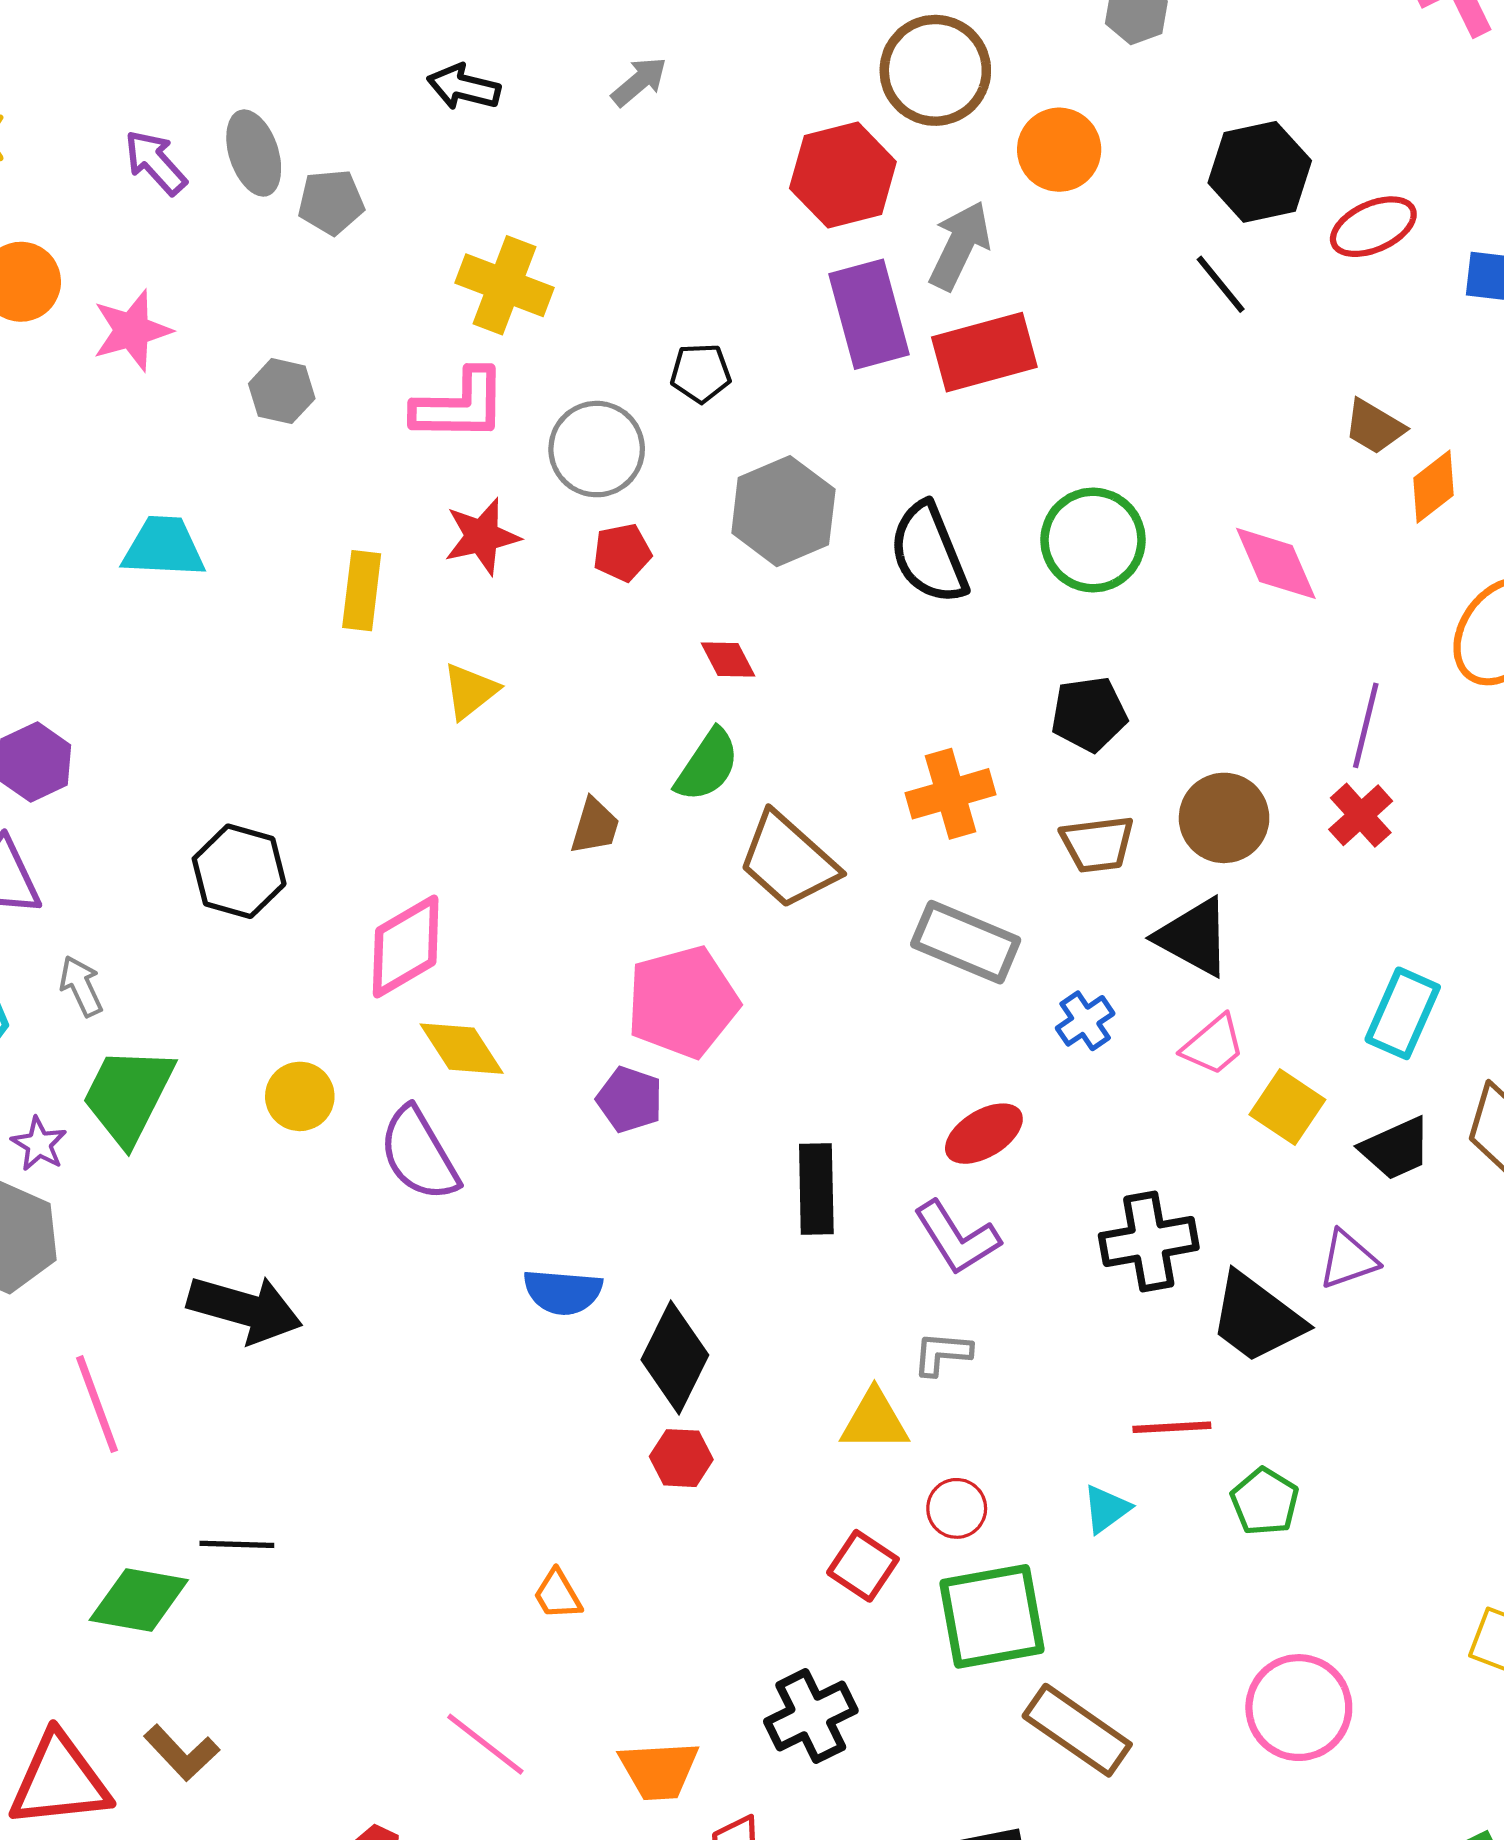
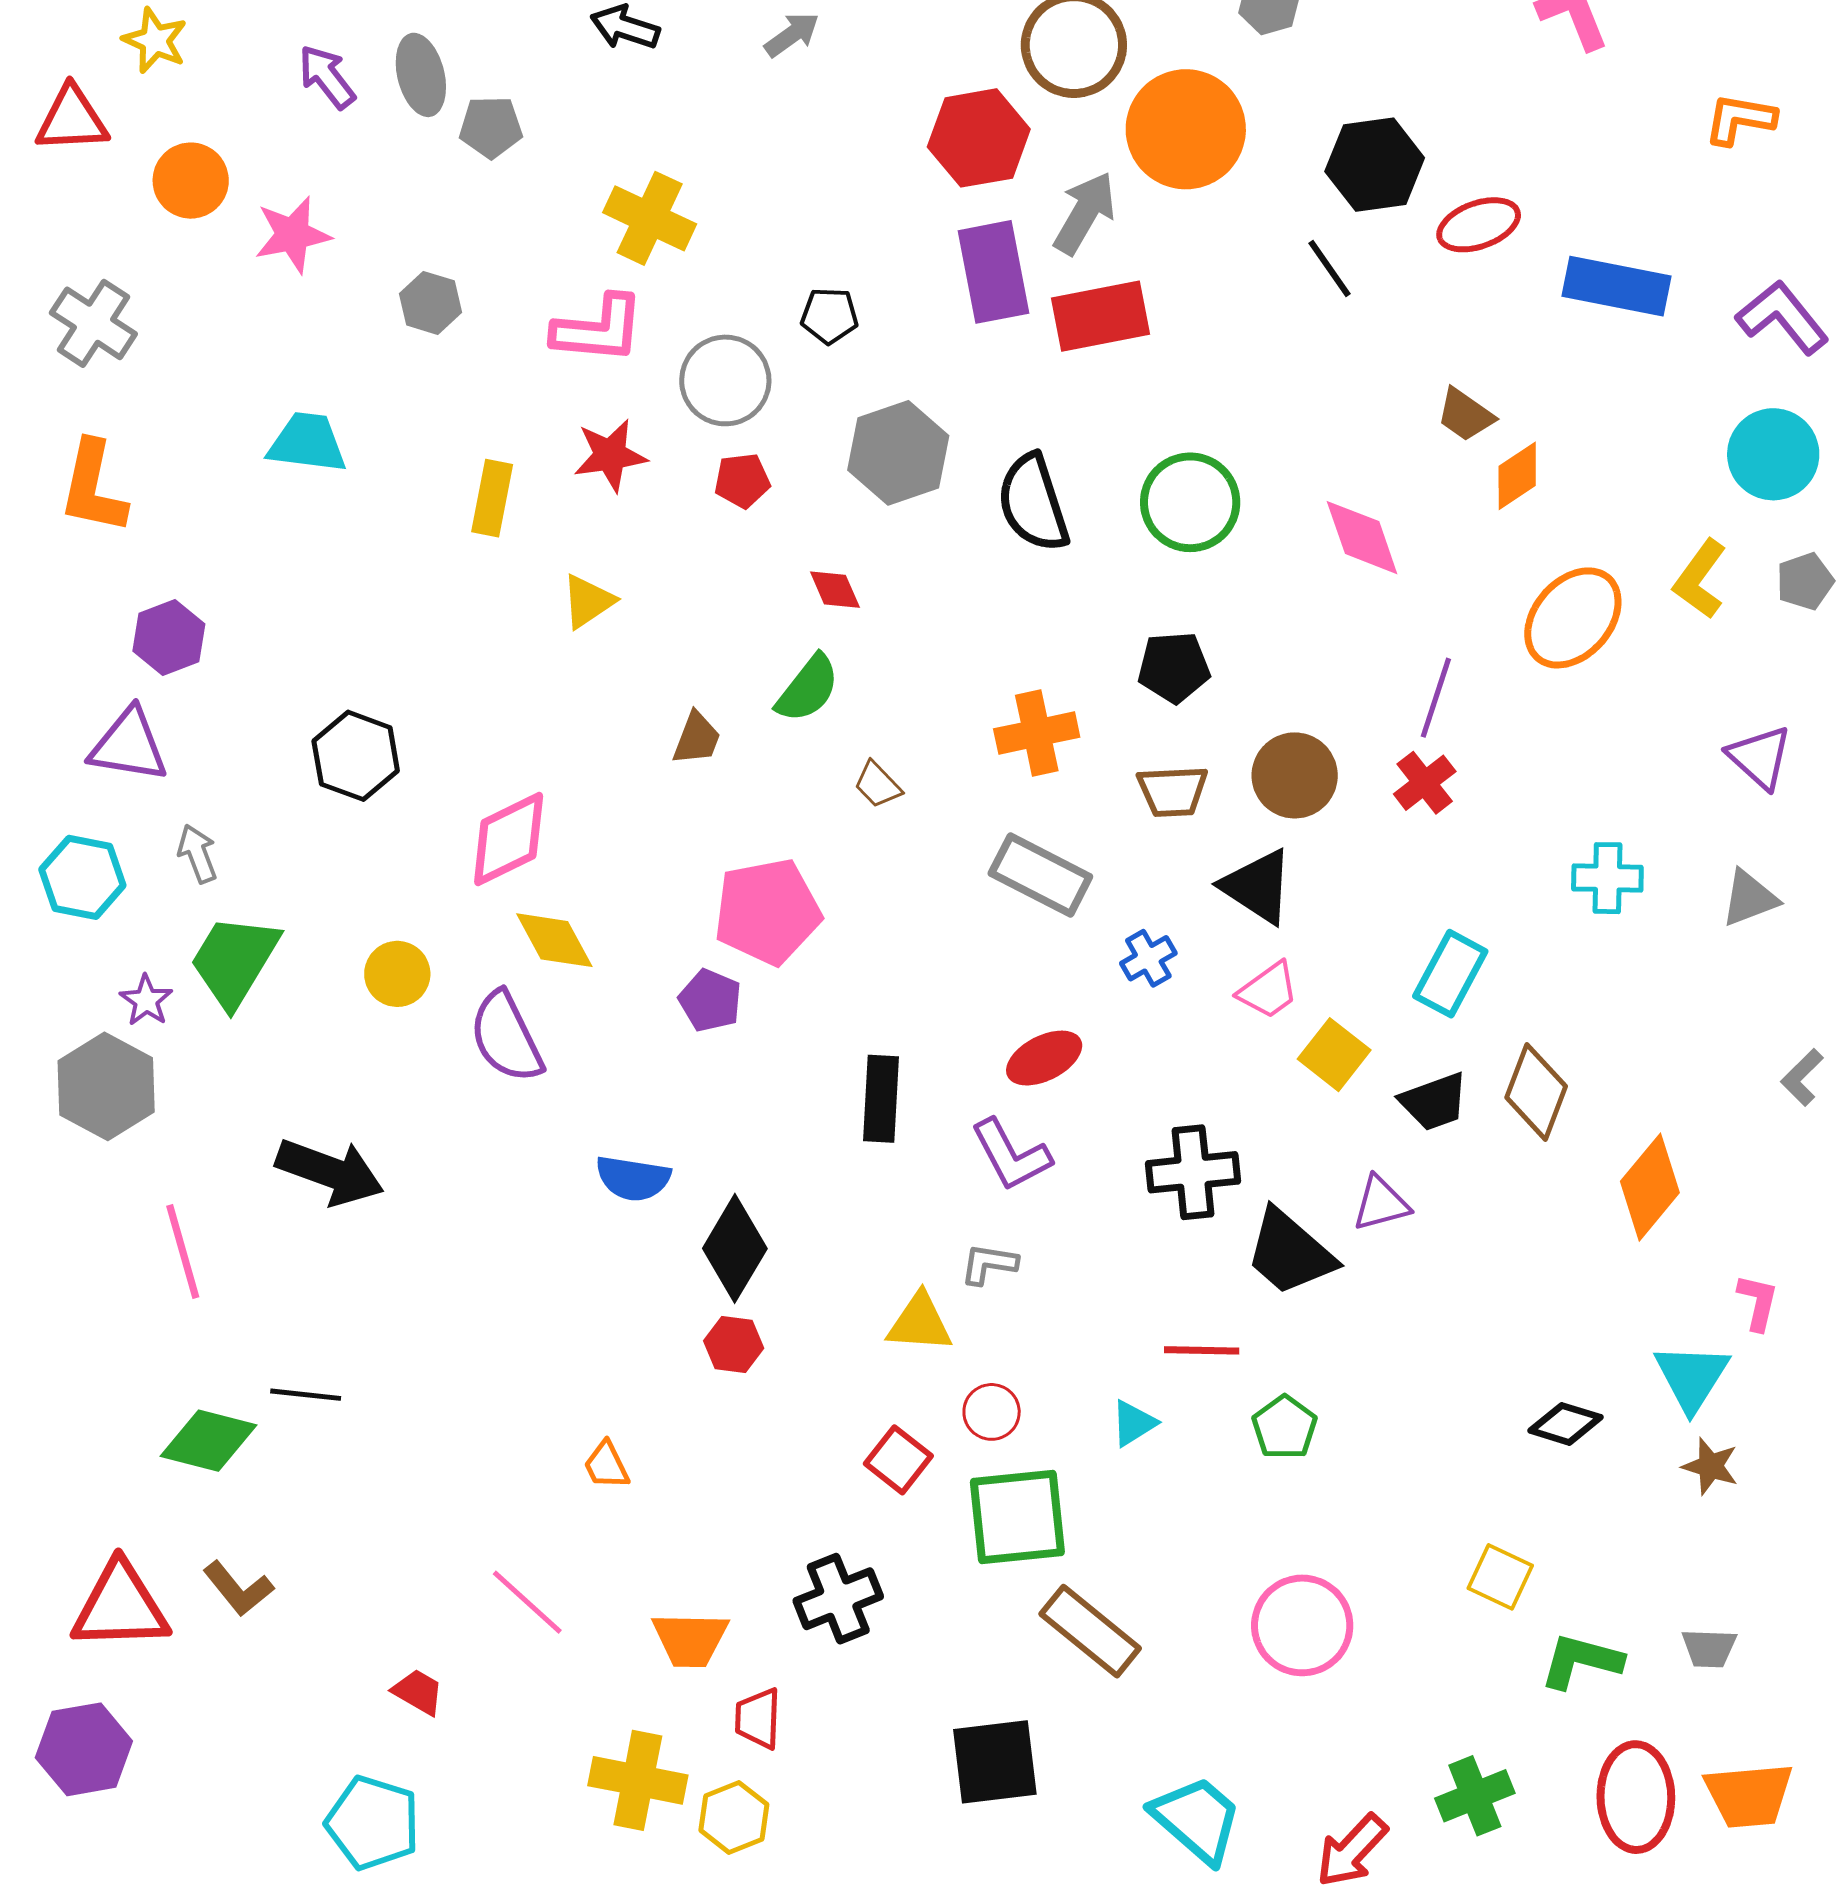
orange circle: (1059, 150) -> (1186, 129), size x1.5
brown trapezoid: (788, 860) -> (878, 785), size x0.5

